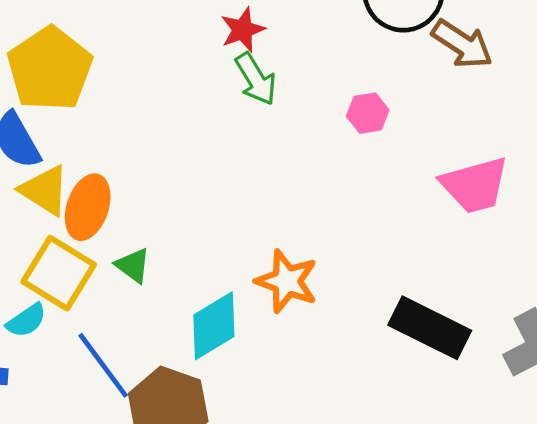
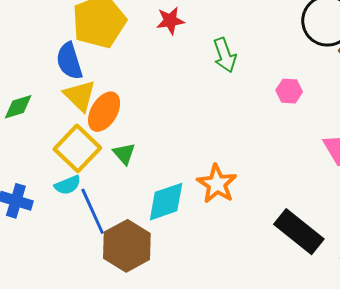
red star: (243, 30) -> (170, 21), moved
cyan semicircle: (26, 320) -> (68, 185), moved

